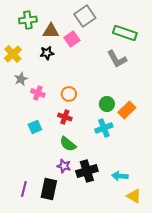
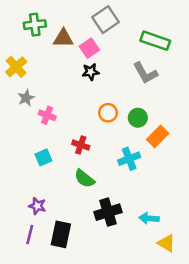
black star: (47, 53) -> (91, 72), moved
orange circle: (69, 94) -> (108, 113), moved
green circle: (107, 104) -> (138, 118), moved
purple star: (64, 166) -> (37, 206), moved

